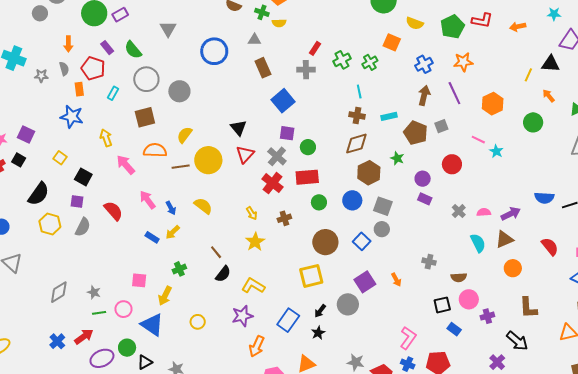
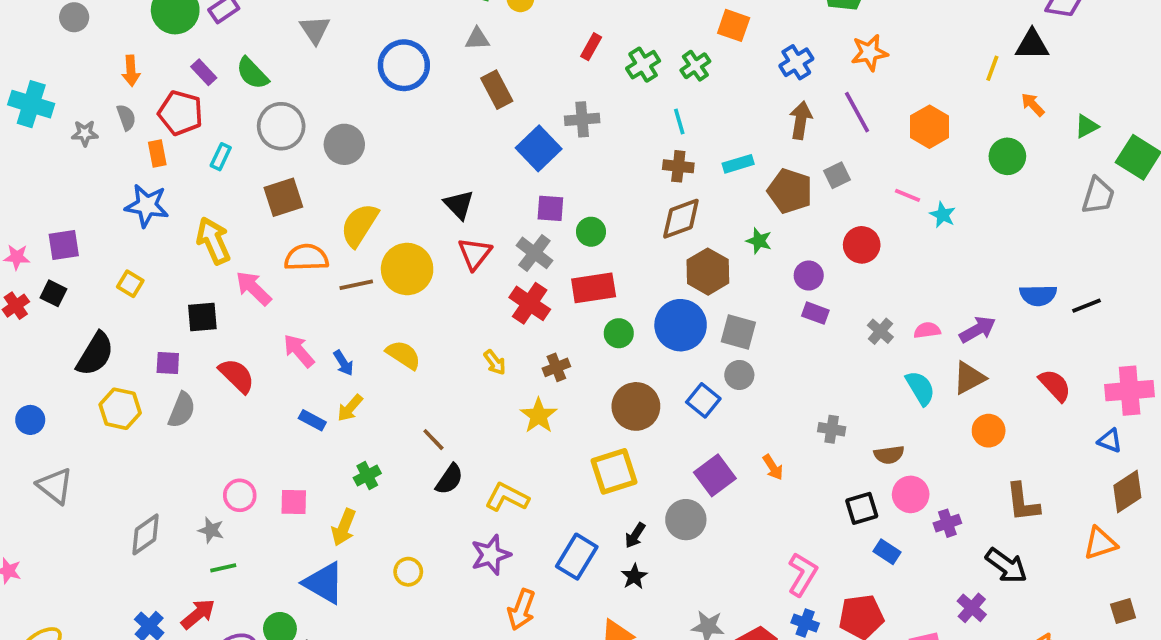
gray cross: (306, 70) -> (582, 119), moved
purple square: (26, 135) -> (64, 245), turned -30
yellow semicircle: (185, 135) -> (359, 225), size x1.4
yellow arrow: (106, 138) -> (213, 241), size x1.4
black square: (83, 177) -> (202, 317), moved, turned -30
blue circle: (352, 200) -> (681, 325), size x1.4
yellow star: (255, 242) -> (539, 416), moved
pink circle: (123, 309) -> (240, 495), moved

